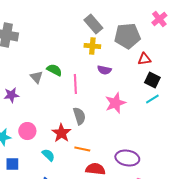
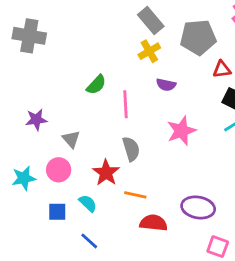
yellow cross: (92, 46) -> (149, 51), turned -35
green semicircle: (54, 70) -> (96, 85), turned 105
gray triangle: (36, 77) -> (71, 139), moved
blue square: (12, 164) -> (57, 212), moved

